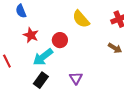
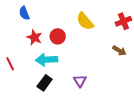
red circle: (60, 40) -> (58, 36), moved
cyan arrow: (43, 57) -> (47, 60), turned 35

